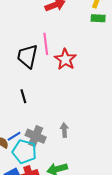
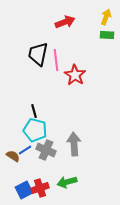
black trapezoid: (27, 56) -> (38, 54), moved
gray arrow: (64, 130) -> (74, 144), size x1.6
cyan pentagon: (24, 152) -> (35, 130), moved

